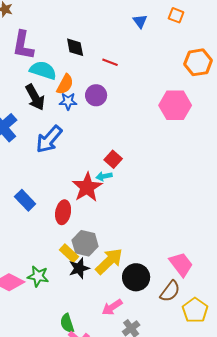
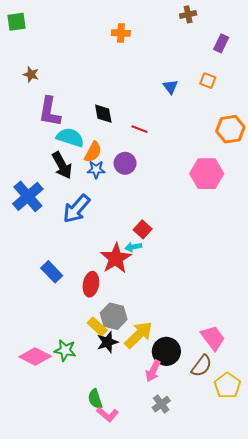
pink arrow: (112, 307) -> (153, 371), moved, turned -30

